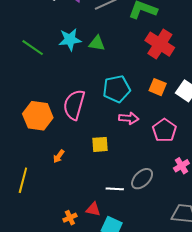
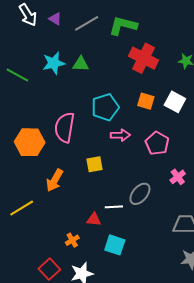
orange arrow: (59, 156) -> (55, 180), size x1.6
yellow line: (23, 180) -> (22, 208), turned 50
red triangle: (93, 209) -> (94, 219), moved

